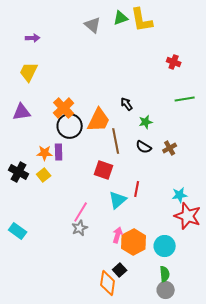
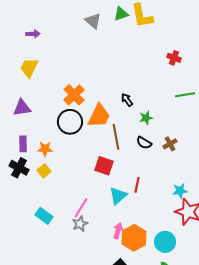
orange cross: (64, 108) -> (74, 95), moved
purple rectangle: (59, 152) -> (23, 144), moved
cyan rectangle: (18, 231) -> (44, 216), moved

